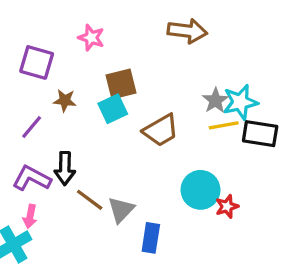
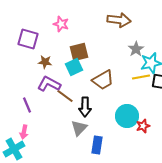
gray star: (215, 101) -> (136, 49), moved
purple line: (32, 127) -> (27, 105), moved, turned -63
black arrow: (65, 168) -> (85, 107), moved
purple L-shape: (32, 178) -> (49, 84), moved
brown line: (90, 200) -> (65, 96), moved

